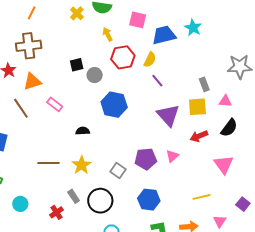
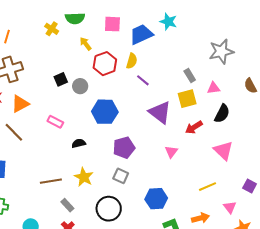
pink rectangle: (55, 104) -> (55, 122), moved
purple pentagon: (146, 159) -> (124, 148), moved
gray rectangle: (74, 196) -> (67, 205), moved

